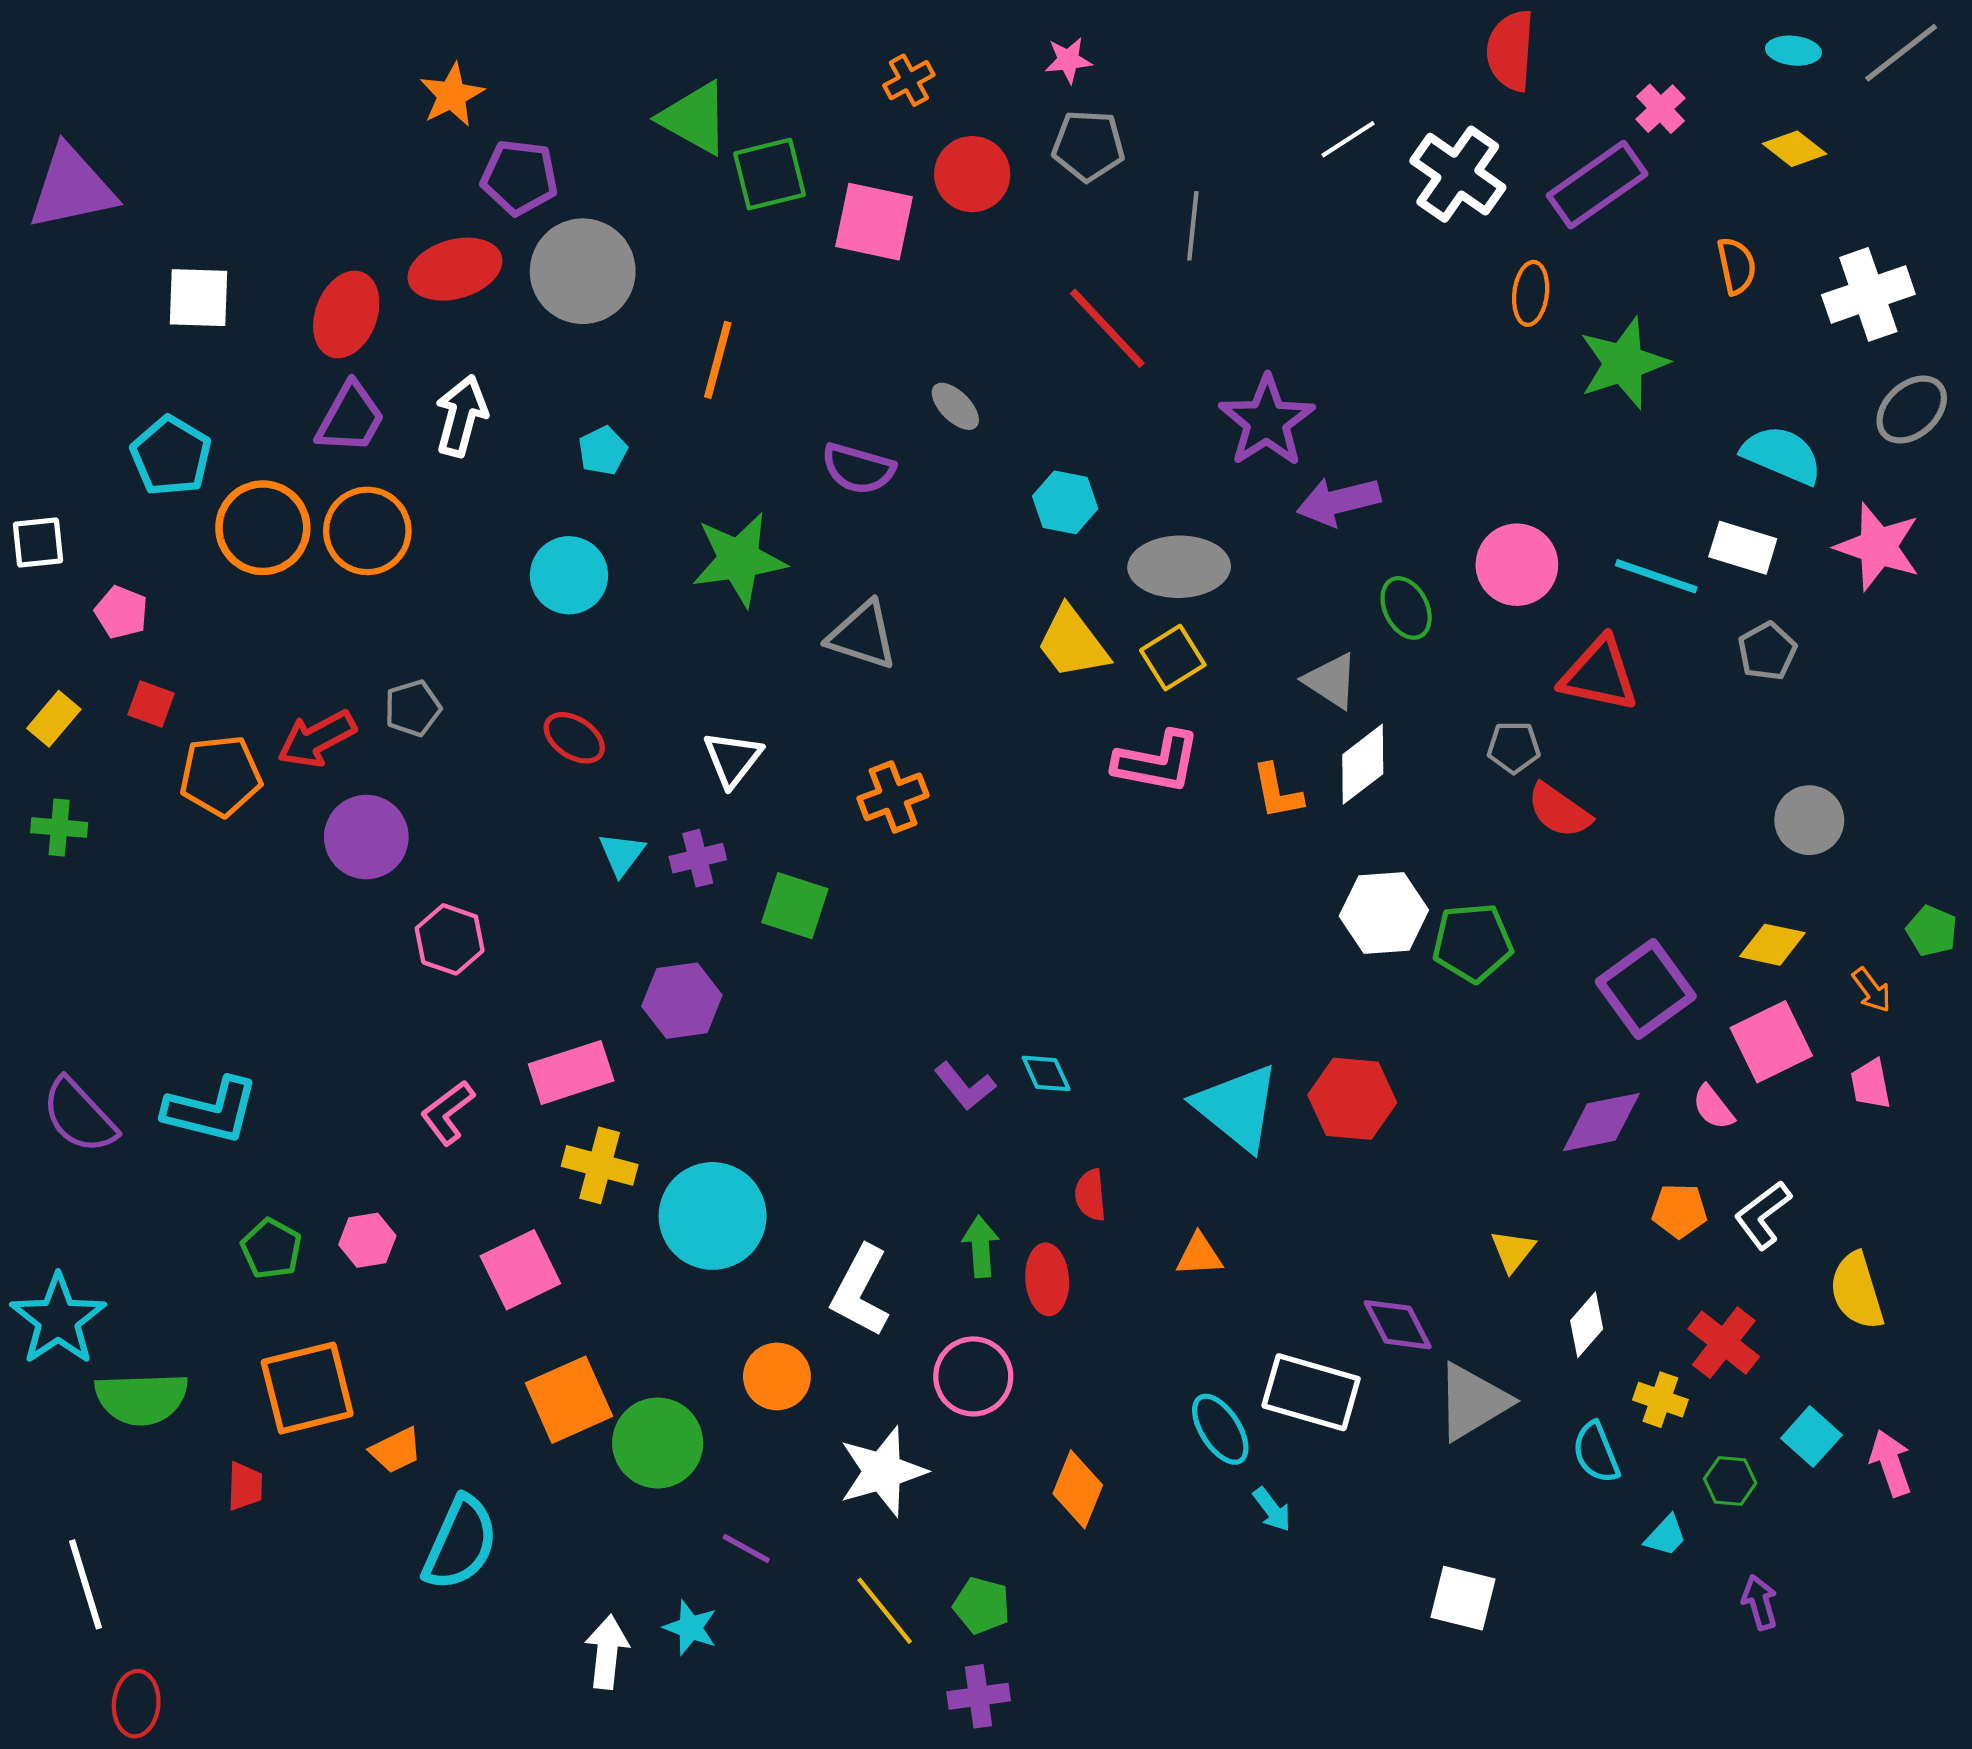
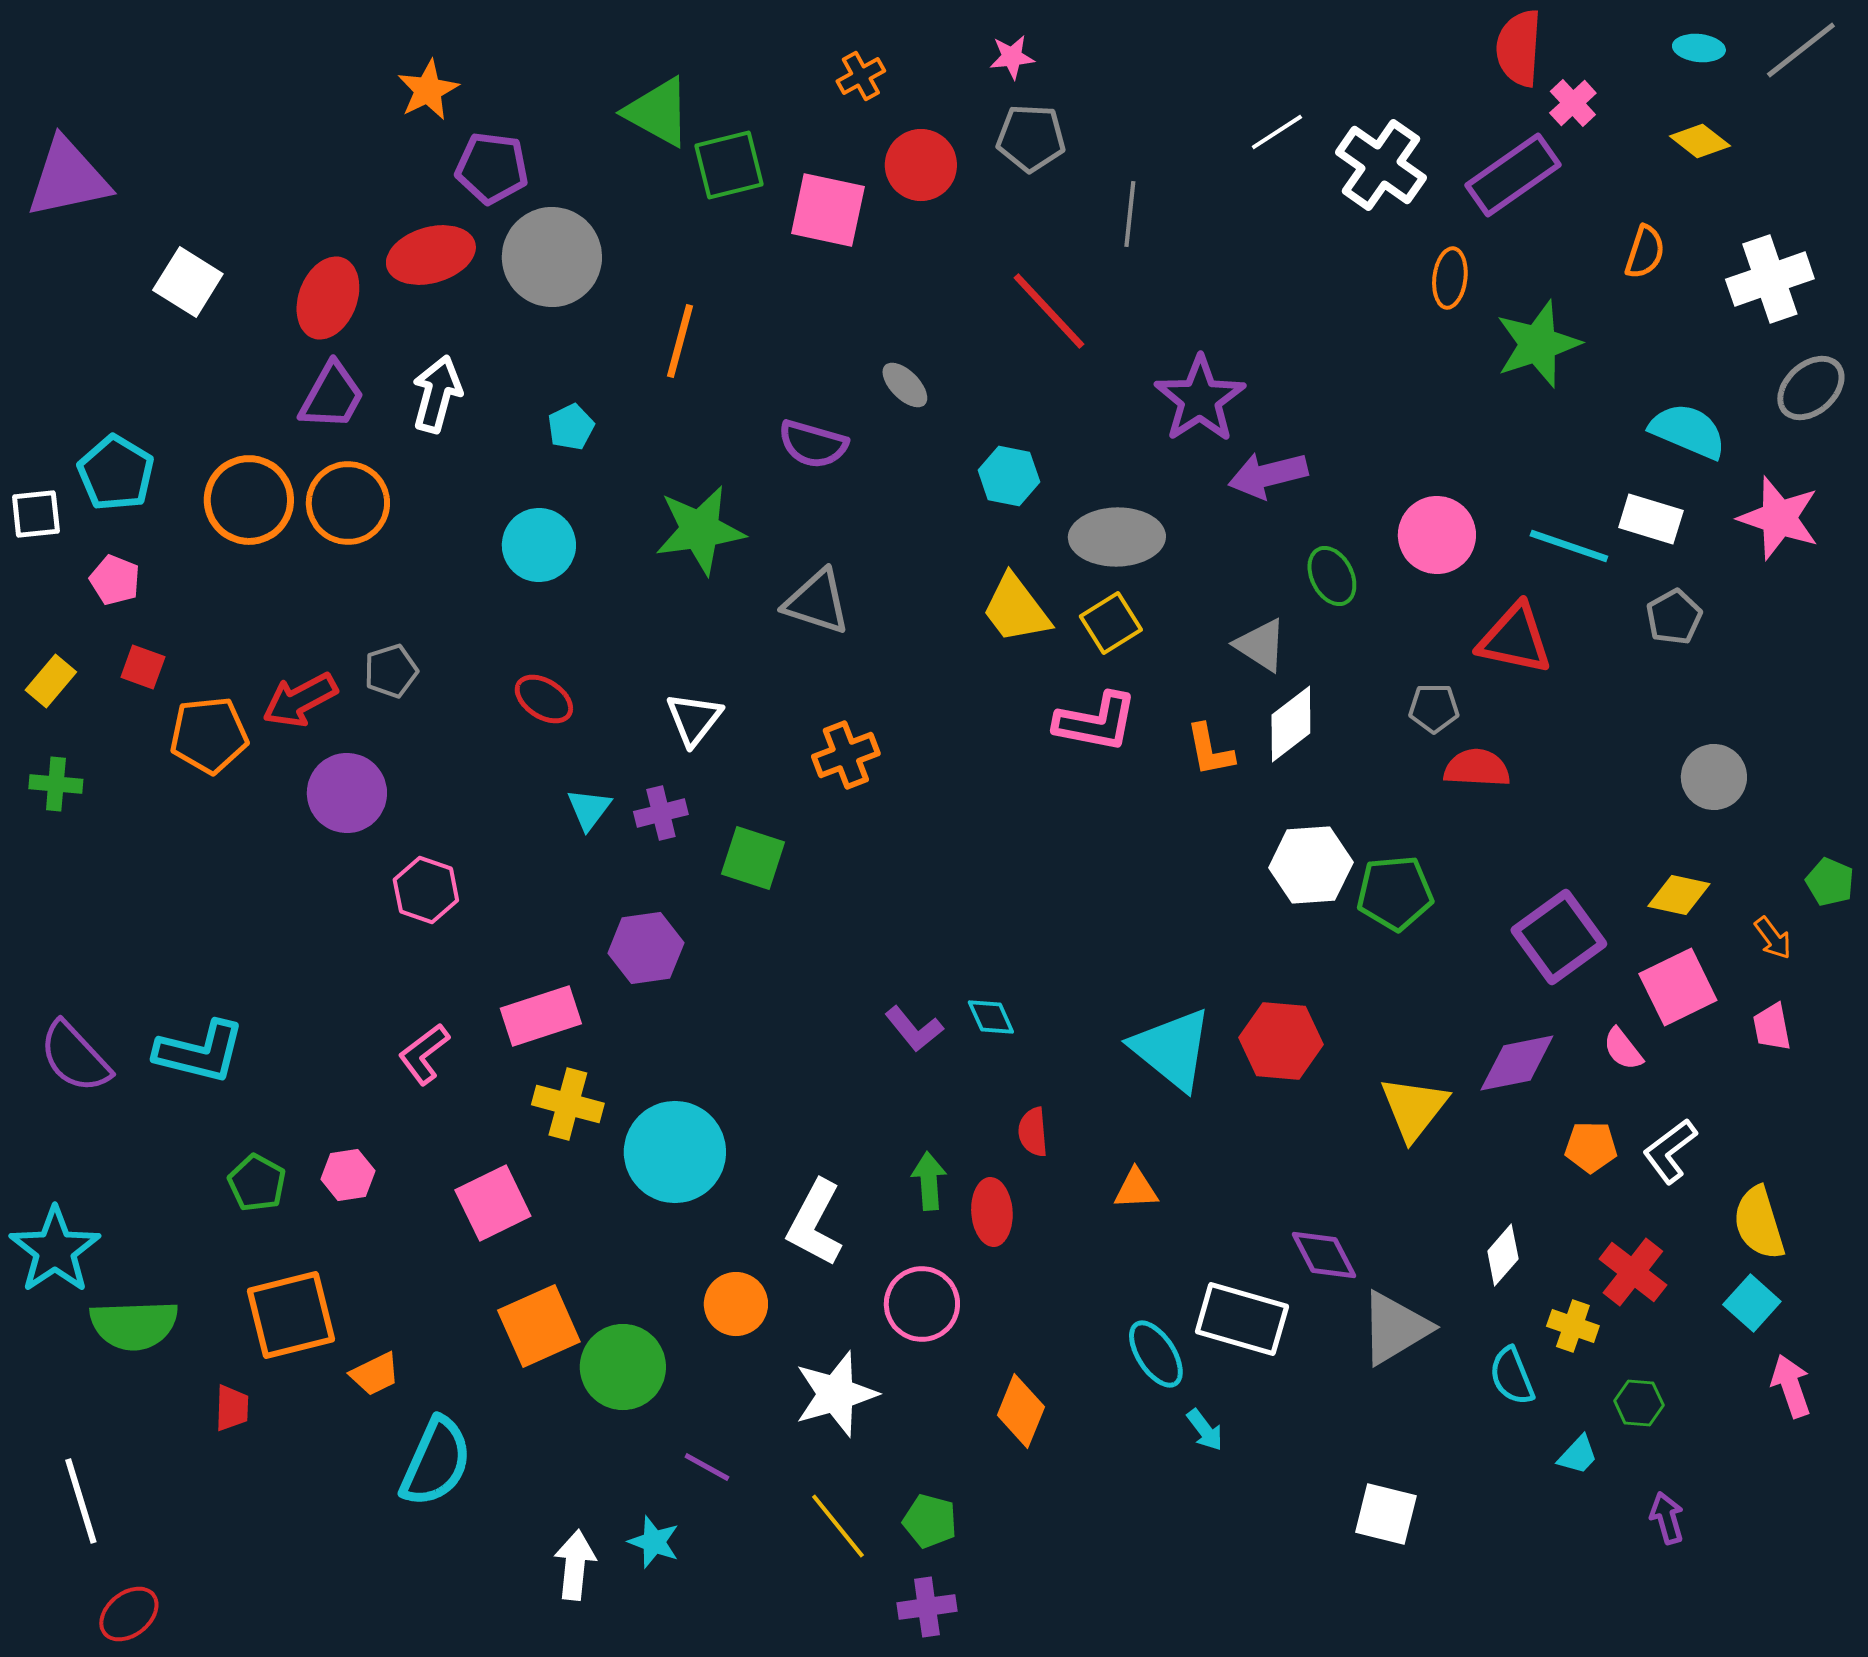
red semicircle: (1511, 51) -> (1519, 48), moved
orange semicircle: (1736, 266) -> (1645, 252), turned 30
white square: (198, 298) -> (188, 282), turned 30
cyan pentagon: (171, 456) -> (116, 473), moved
red semicircle: (1559, 811) -> (1477, 768), turned 148
yellow triangle: (1513, 1251) -> (1414, 1108), moved, size x1.6
cyan square: (1811, 1437) -> (1752, 1303), moved
red ellipse: (136, 1704) -> (129, 1614), turned 46

